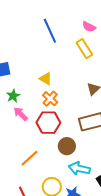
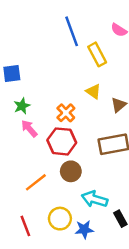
yellow rectangle: (84, 49) -> (97, 54), moved
yellow triangle: (46, 79) -> (93, 91), moved
brown circle: (67, 146) -> (71, 171), moved

